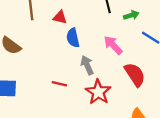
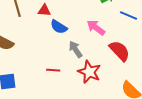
blue semicircle: (73, 38) -> (59, 27), turned -36

